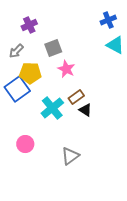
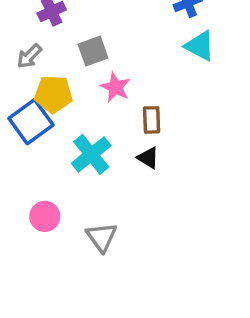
brown rectangle: (76, 97) -> (152, 120), moved, turned -56
gray triangle: (70, 156) -> (102, 237), moved, turned -30

